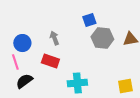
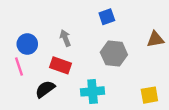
gray hexagon: (102, 38) -> (114, 54), moved
black semicircle: (24, 81) -> (45, 89), moved

